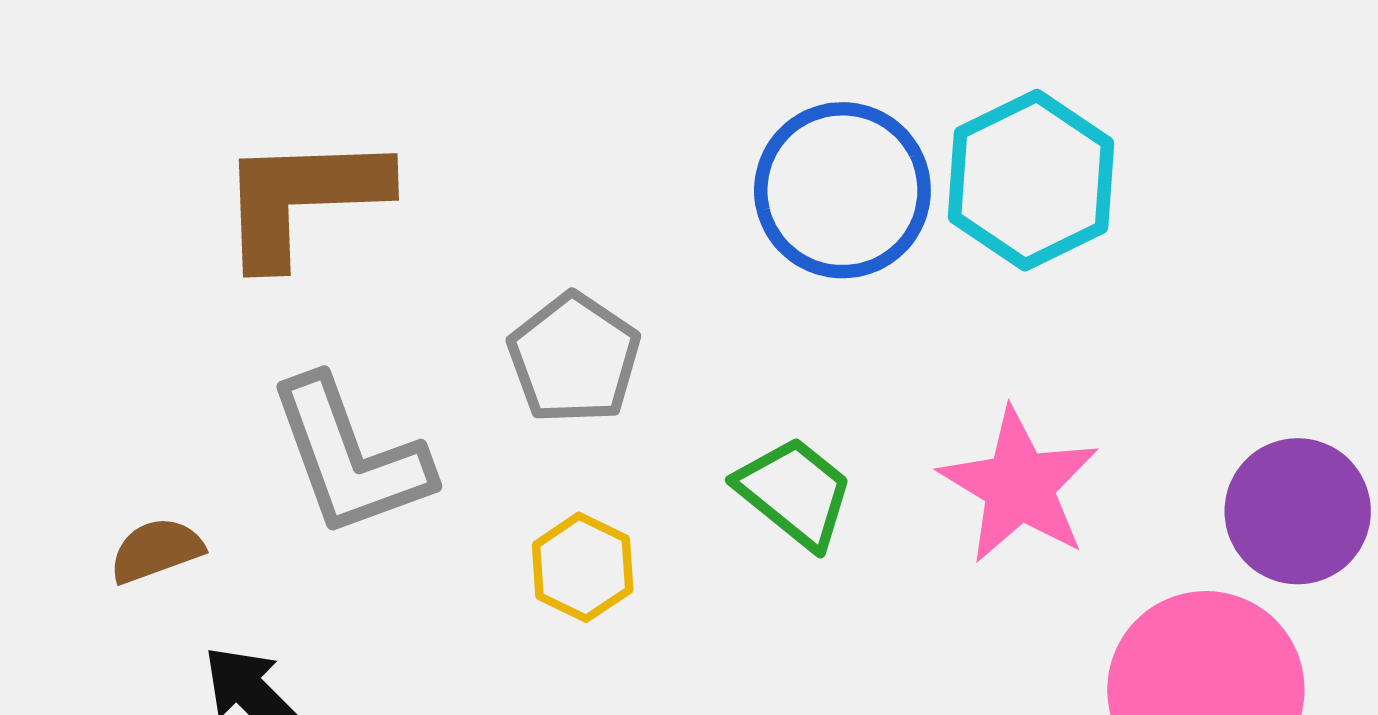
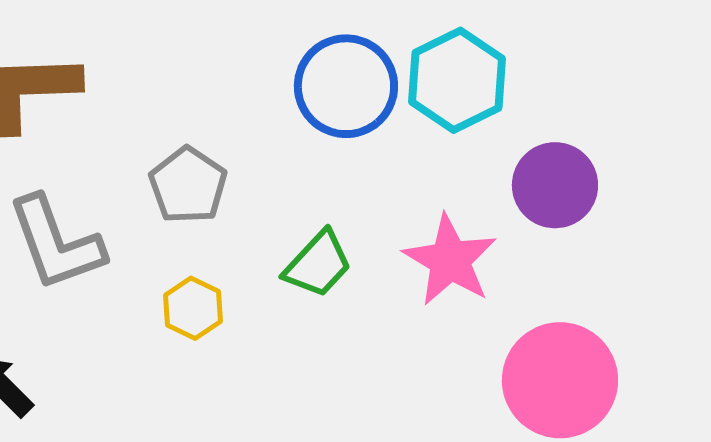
green trapezoid: (795, 493) -> (318, 264), turned 94
purple circle: (1298, 511) -> (555, 185), moved

